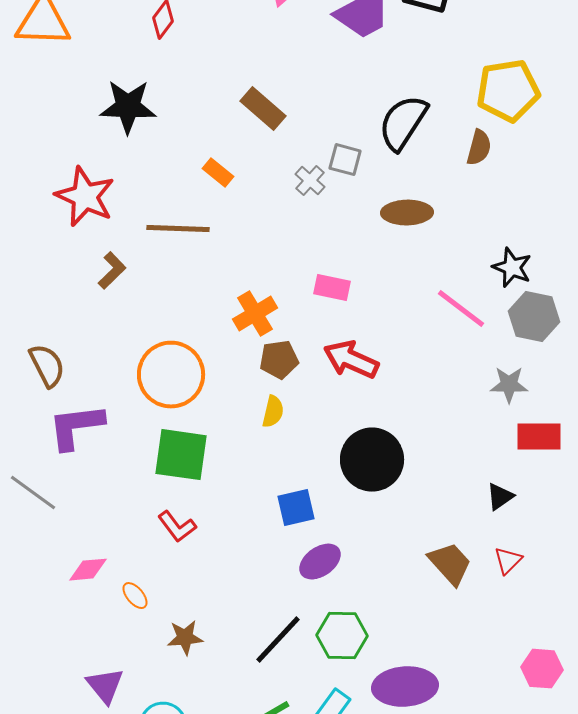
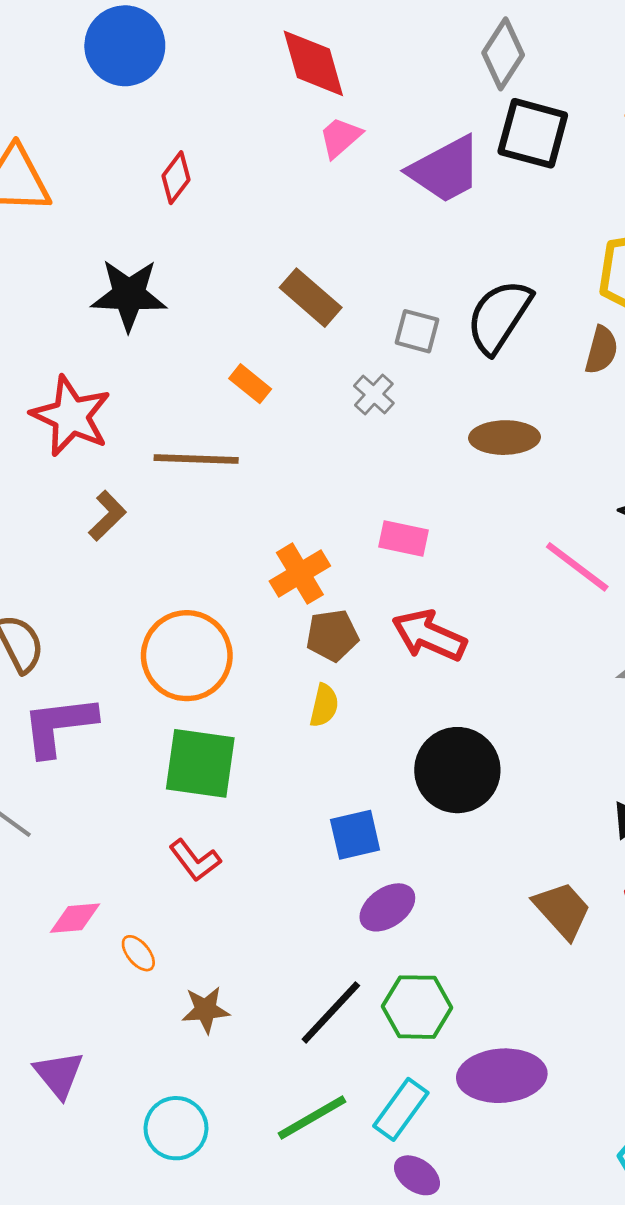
gray square: (345, 160) -> (417, 331), moved
purple triangle: (105, 686) -> (59, 1074), moved

